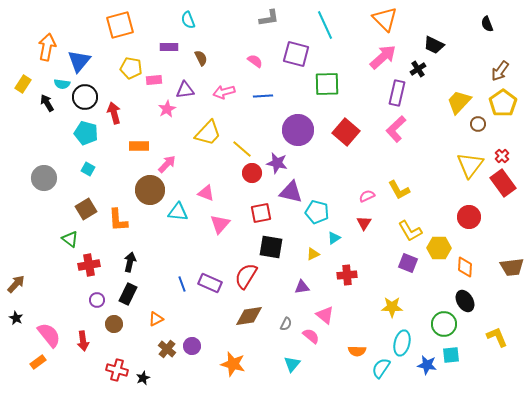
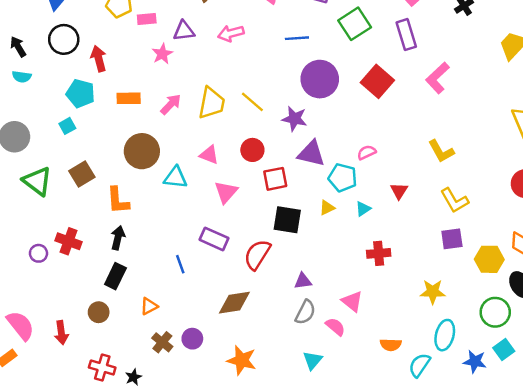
cyan semicircle: (62, 84) -> (22, 77), moved
green square: (327, 84) -> (355, 24), turned -32
purple rectangle: (397, 93) -> (406, 35), moved, turned -30
blue line: (263, 96) -> (297, 38), moved
cyan pentagon: (86, 133) -> (81, 93), moved
yellow trapezoid: (208, 133) -> (212, 103), moved, turned -32
pink arrow: (167, 164) -> (171, 104), moved
cyan square: (88, 169) -> (67, 126), turned 32
red circle: (252, 173) -> (252, 150), moved
pink semicircle: (367, 196) -> (367, 152), moved
brown square: (86, 209) -> (82, 174), moved
orange L-shape: (118, 220) -> (118, 200), moved
green triangle: (70, 239) -> (37, 181), moved, size x1.5
yellow hexagon: (439, 248) -> (489, 259), moved
yellow triangle: (313, 254) -> (327, 208), moved
purple square: (408, 263) -> (452, 239), turned -30
red cross: (89, 265) -> (69, 241), turned 30
purple rectangle: (210, 283) -> (214, 239), moved
purple triangle: (302, 287) -> (303, 281), moved
purple circle: (97, 300) -> (38, 253), moved
brown diamond: (249, 316) -> (234, 303), moved
gray semicircle: (286, 324) -> (305, 312), size x1.5
cyan square: (451, 355) -> (504, 349), turned -30

